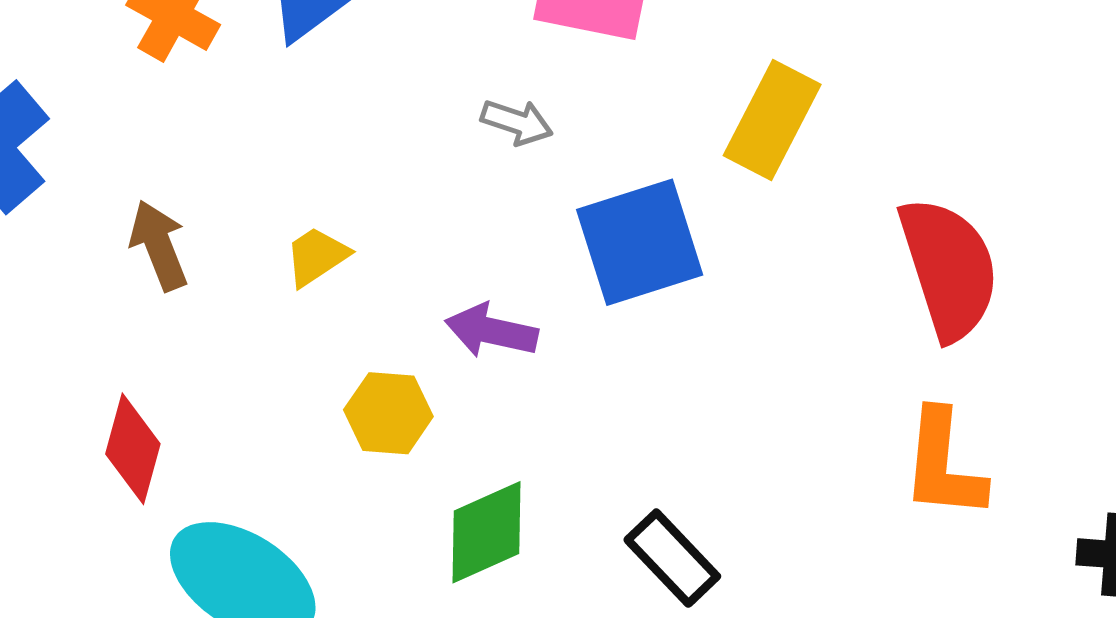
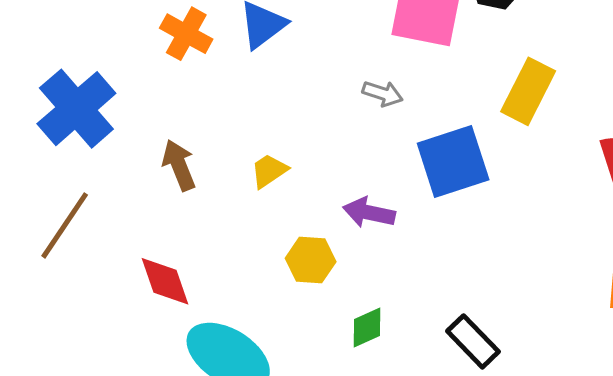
red diamond: (133, 449) -> (165, 281), turned -34
green diamond: (486, 532) -> (367, 327), size x0.7

